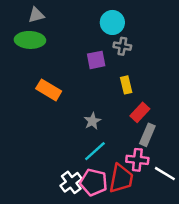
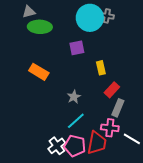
cyan circle: (112, 22) -> (90, 18), size x1.4
green ellipse: (30, 40) -> (40, 27), moved
gray cross: (122, 46) -> (107, 16), moved

